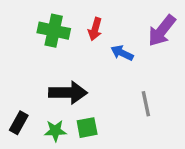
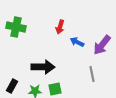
green cross: (54, 31) -> (16, 27), moved
purple arrow: (162, 31) -> (102, 45), moved

